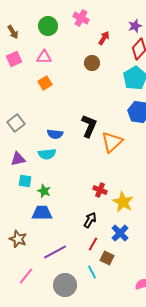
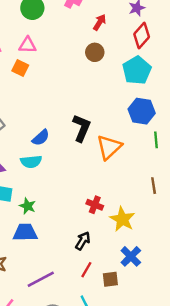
brown circle: (92, 63) -> (95, 52), moved
orange square: (45, 83) -> (20, 68), moved, turned -32
blue semicircle: (55, 134) -> (41, 138), turned -49
blue cross: (120, 233) -> (131, 256), moved
brown square: (107, 258) -> (110, 279), moved, turned -32

